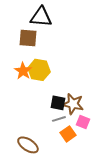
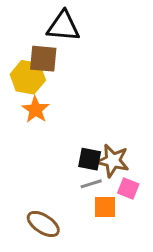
yellow hexagon: (39, 70) -> (28, 77), moved
orange square: (68, 134) -> (105, 207), turned 35

